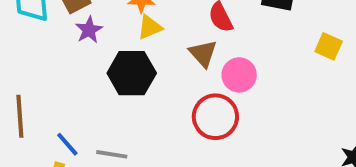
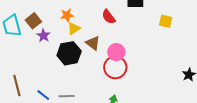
brown triangle: (203, 54) -> (93, 43), moved
pink circle: (239, 75) -> (116, 52), moved

